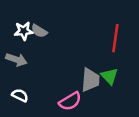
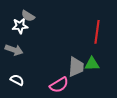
gray semicircle: (39, 31) -> (28, 16), moved
green triangle: (109, 76) -> (92, 64), turned -49

